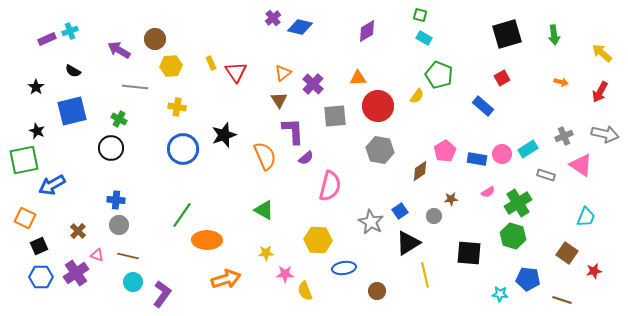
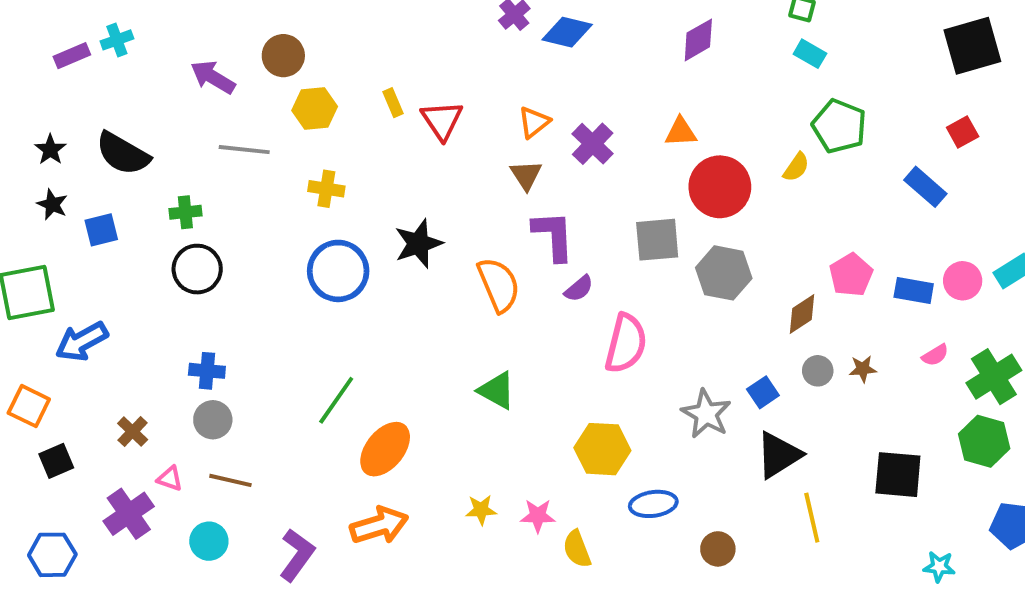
black semicircle: (73, 71) -> (123, 154), moved, size x1.8
blue square: (72, 111) -> (101, 230), moved, size x0.6
gray square: (335, 116) -> (657, 240), moved
green cross: (119, 119) -> (185, 212), moved, turned -35
black star: (37, 131) -> (52, 204), moved
gray circle: (434, 216) -> (818, 371), moved
orange ellipse: (207, 240) -> (385, 449), turned -52
yellow star: (266, 253) -> (481, 510), moved
blue hexagon: (41, 277) -> (52, 555), moved
orange arrow: (226, 279) -> (379, 525), moved
cyan circle: (133, 282) -> (209, 541), moved
cyan star: (500, 294) -> (939, 567), moved

